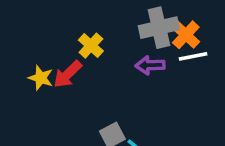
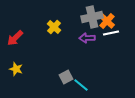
red arrow: (68, 74) -> (15, 38), moved
yellow star: (41, 78) -> (16, 69), moved

